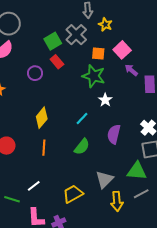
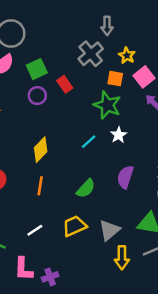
yellow star: (105, 25) -> (127, 56), moved
green square: (53, 41) -> (37, 69), moved
cyan line: (82, 118) -> (89, 142), moved
white line: (34, 186) -> (35, 230), moved
yellow trapezoid: (73, 194) -> (74, 226), moved

